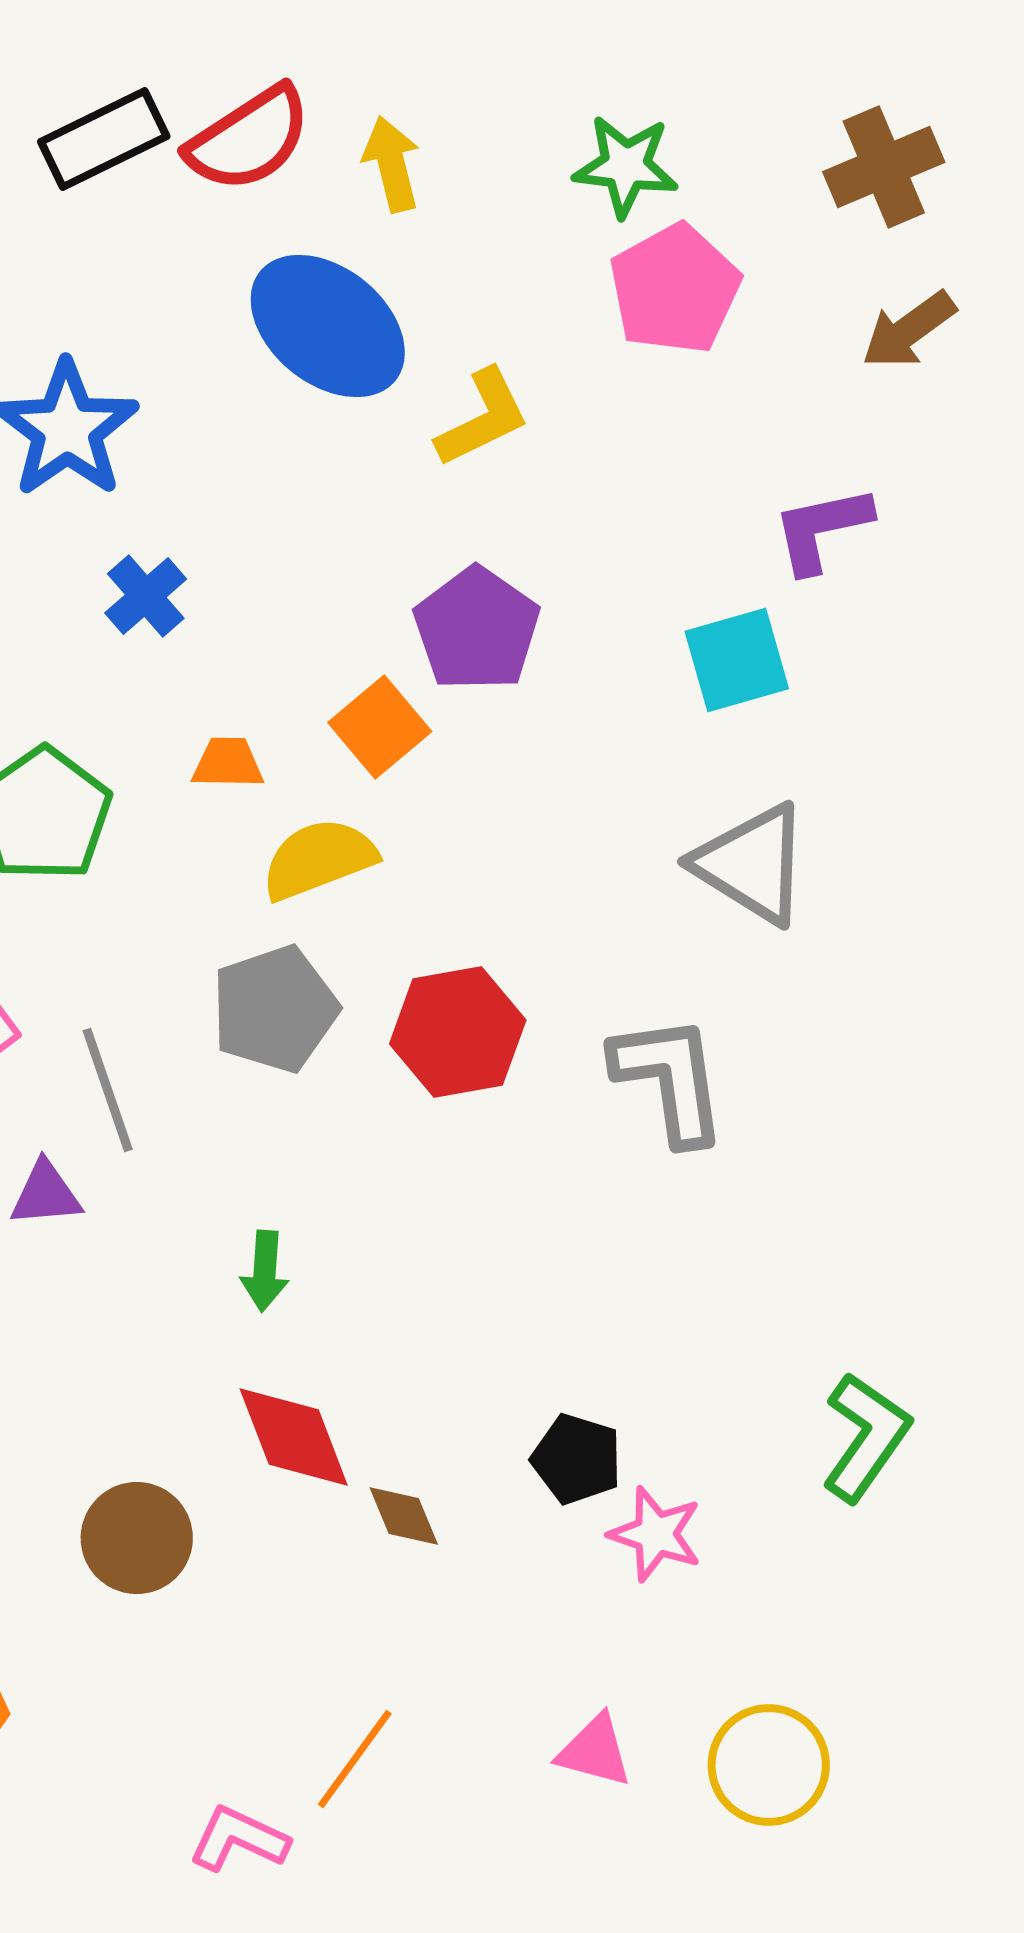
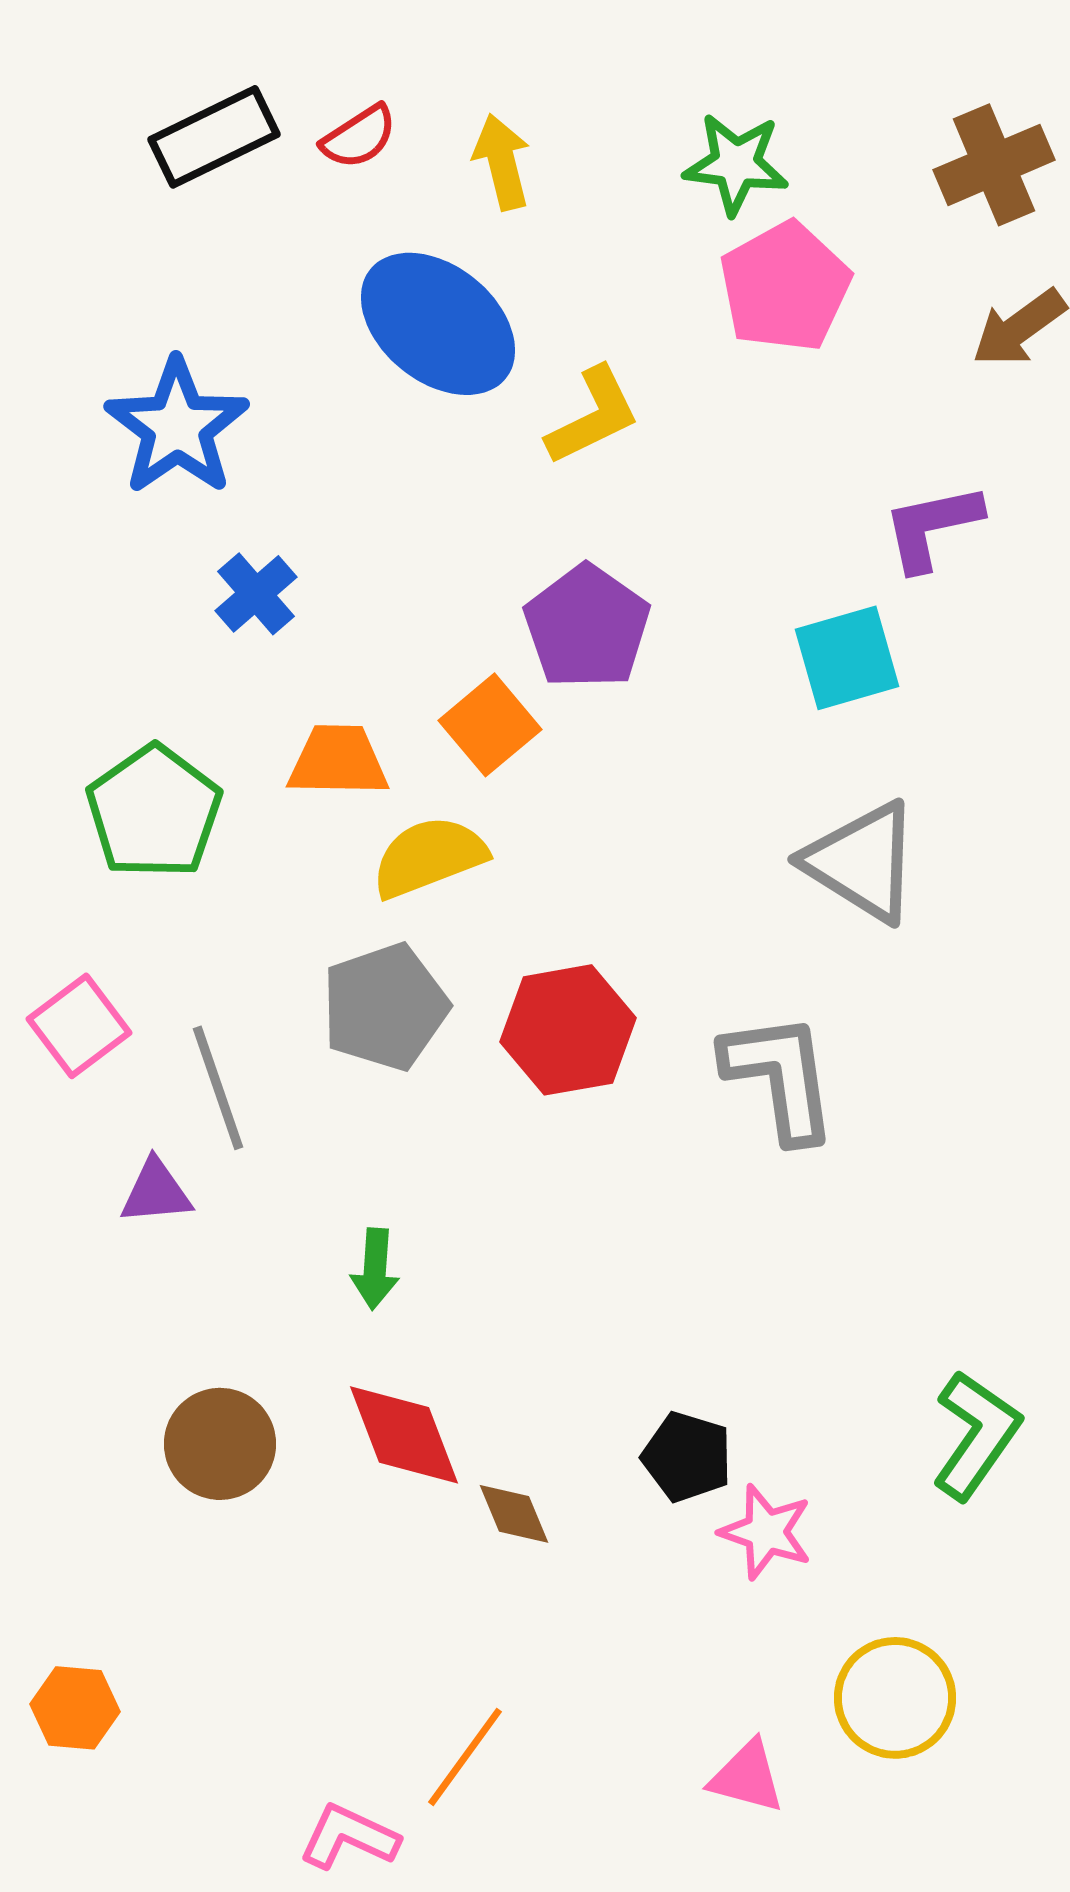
red semicircle: (249, 139) -> (359, 137), size x0.6
orange trapezoid: (228, 763) -> (338, 761), size x1.4
brown circle: (137, 1538) -> (220, 1444), moved
pink triangle: (595, 1751) -> (747, 1777), moved
yellow circle: (769, 1765) -> (895, 1698), moved

